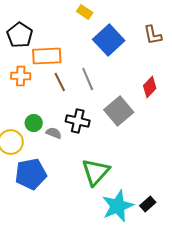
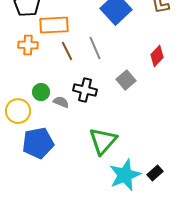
gray square: (119, 111) -> (126, 80), size x0.7

